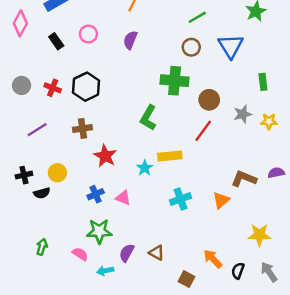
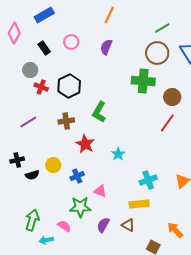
brown circle: (191, 47) -> (157, 53), size x1.5
gray circle: (22, 85) -> (30, 70), moved
green L-shape: (148, 118) -> (99, 112), moved
yellow rectangle: (170, 156) -> (139, 204), moved
yellow circle: (57, 173) -> (53, 165), moved
pink triangle: (123, 198) -> (100, 191), moved
green arrow: (42, 247) -> (32, 220), size x1.5
cyan arrow: (105, 271) -> (46, 240), moved

